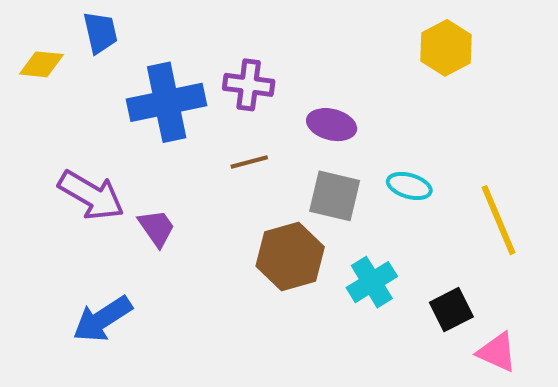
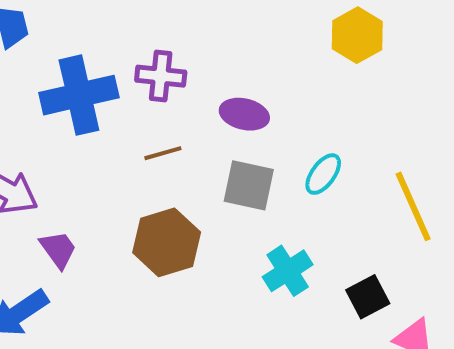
cyan ellipse: (409, 186) -> (323, 174), turned -69
purple trapezoid: (157, 228) -> (58, 249), moved
brown hexagon: (290, 256) -> (167, 242), moved

